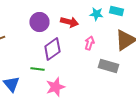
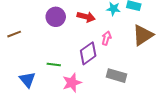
purple diamond: (52, 49) -> (88, 53), moved
gray rectangle: (108, 66) -> (116, 76), moved

